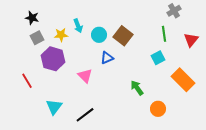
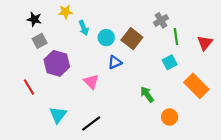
gray cross: (174, 11) -> (161, 20), moved
yellow star: (61, 35) -> (65, 12), moved

